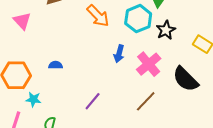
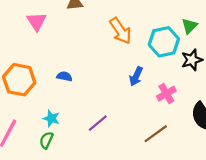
pink cross: (149, 64) -> (166, 94), size x0.7
cyan star: (33, 99) -> (51, 118), moved

